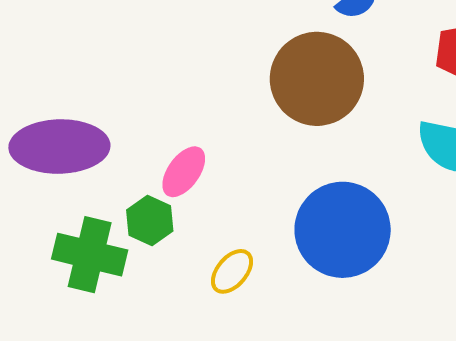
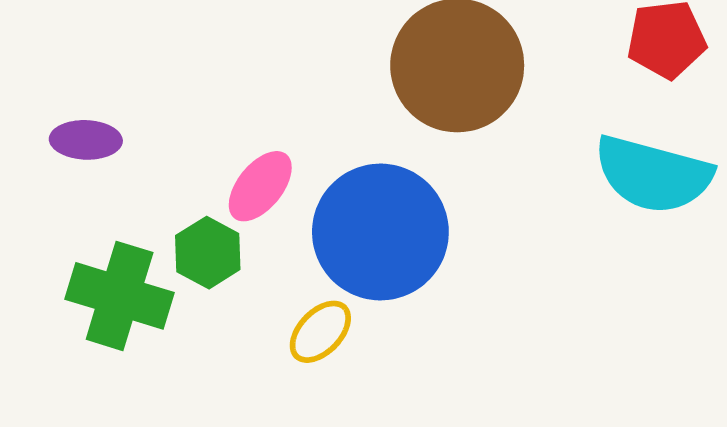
purple ellipse: (59, 147) -> (86, 140), size x0.5
blue circle: (343, 230) -> (380, 232), moved

